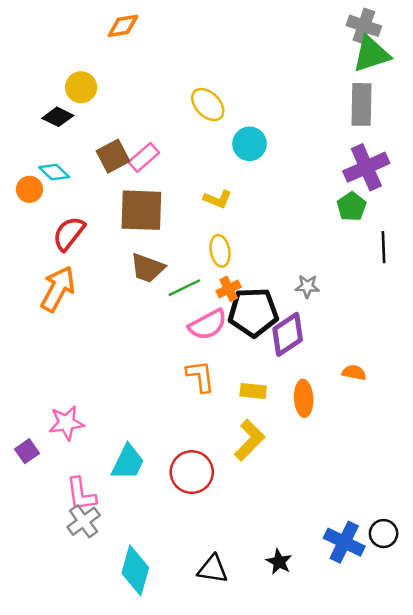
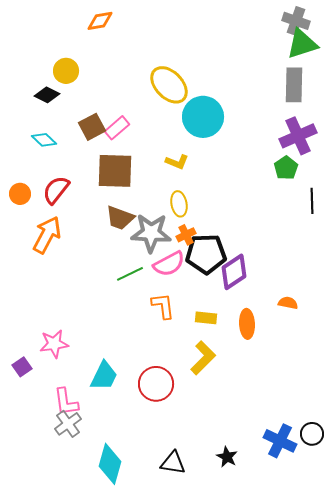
yellow ellipse: (208, 104) -> (169, 85), size x1.4
cyan circle: (250, 144) -> (203, 117), size x1.5
orange circle: (29, 189) -> (20, 194), moved
gray star: (307, 286) -> (151, 233), moved, size x2.0
green line: (184, 288) -> (130, 274), moved

